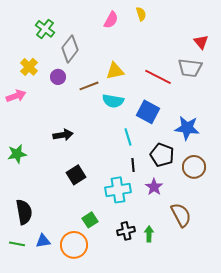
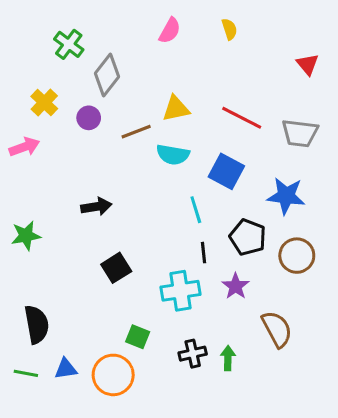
yellow semicircle: (141, 14) -> (229, 29), moved
gray trapezoid: (190, 68) -> (300, 133), moved
green square: (90, 220) -> (138, 337), turned -35

